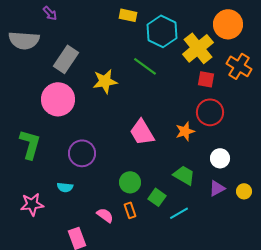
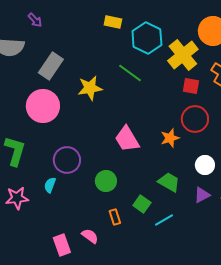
green circle: (130, 182) -> (106, 181), moved
cyan semicircle: (65, 187) -> (50, 185), moved, turned 105
pink star: (32, 204) -> (17, 198), moved
pink semicircle: (105, 215) -> (90, 236), moved

